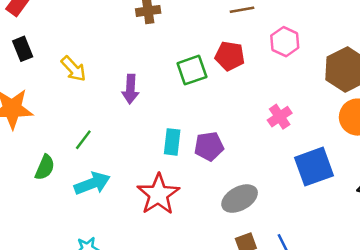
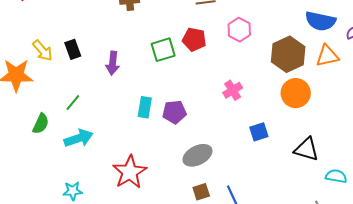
black rectangle: (23, 49) -> (73, 49), moved
yellow arrow: (73, 69) -> (43, 51), moved
blue square: (314, 167) -> (259, 132), size x0.6
red star: (158, 194) -> (130, 172), moved

